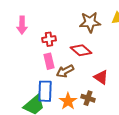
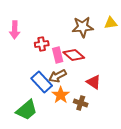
pink rectangle: (49, 61) -> (58, 55), moved
blue rectangle: (45, 91) -> (42, 82), moved, turned -45
orange star: (68, 101) -> (61, 95), moved

